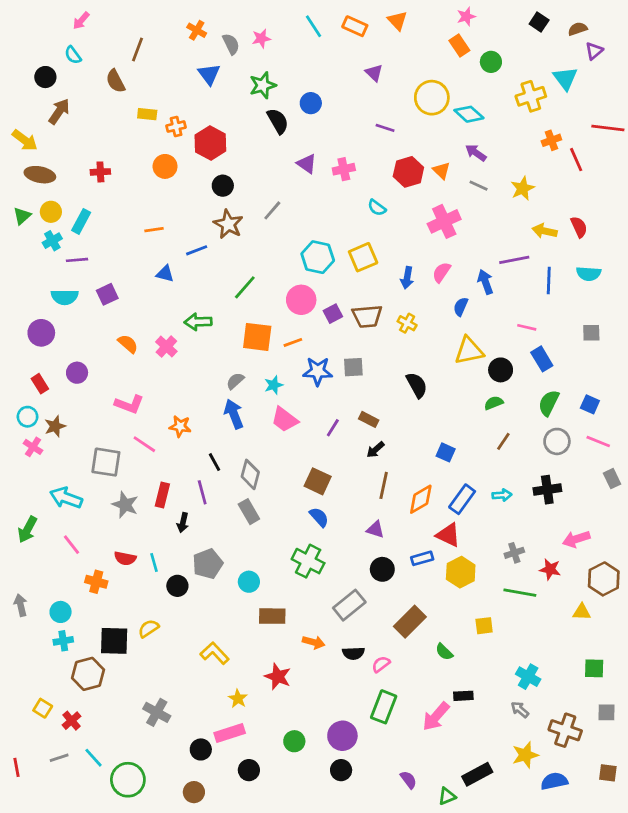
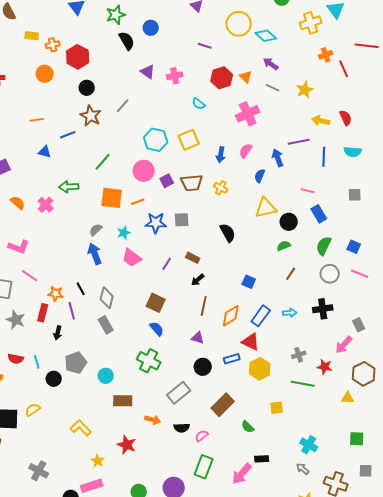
orange star: (180, 426) -> (56, 294), moved
gray rectangle: (612, 479) -> (359, 325), moved
pink arrow: (576, 539) -> (344, 345), turned -30

